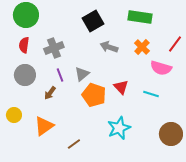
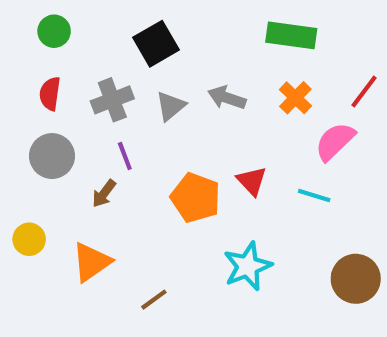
green circle: (26, 15) -> (54, 31), size x0.6
black square: (93, 21) -> (156, 44), moved
pink semicircle: (161, 68) -> (335, 141), turned 120
gray triangle: (82, 74) -> (171, 106), moved

